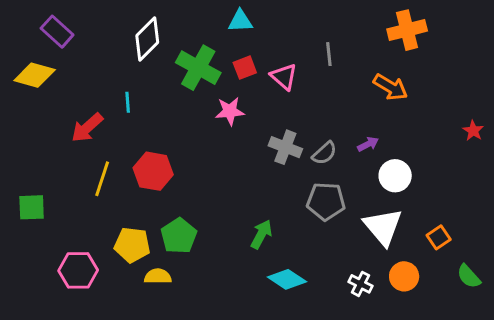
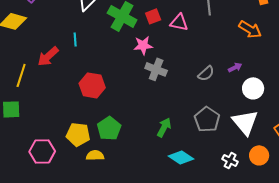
pink triangle: (284, 77) -> (179, 22), turned -30
gray cross: (285, 147) -> (156, 69), moved
yellow line: (102, 179) -> (21, 75), moved
gray pentagon: (326, 201) -> (207, 119), moved, turned 30

